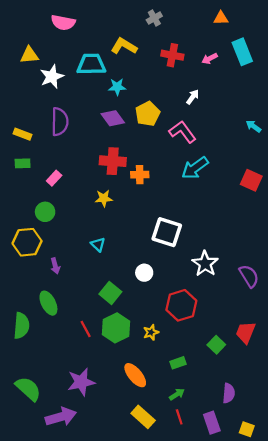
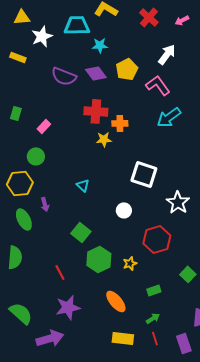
red cross: (172, 55) -> (149, 17), turned 30
white arrow: (193, 97) -> (167, 54), size x1.5
purple semicircle: (60, 122) -> (64, 76), moved, turned 110
yellow rectangle: (23, 134) -> (18, 57), moved
green rectangle: (23, 163) -> (16, 113), turned -72
yellow star: (104, 198) -> (104, 139), moved
green square: (110, 293) -> (81, 232), moved
green ellipse: (48, 303) -> (24, 219), moved
red line: (86, 329) -> (60, 272), moved
yellow rectangle: (143, 417) -> (123, 338), turned -35

